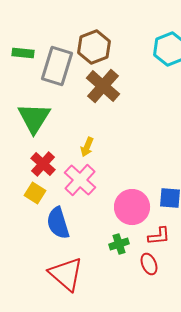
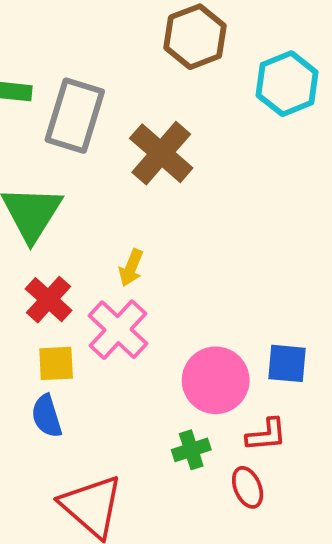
brown hexagon: (94, 47) -> (195, 37), moved
yellow square: (35, 193) -> (56, 363), moved, turned -35
blue semicircle: (58, 223) -> (47, 416), moved, size x0.7

